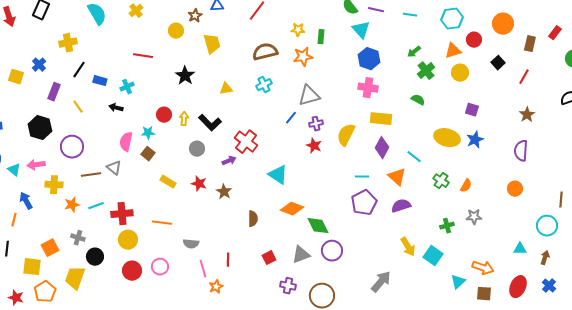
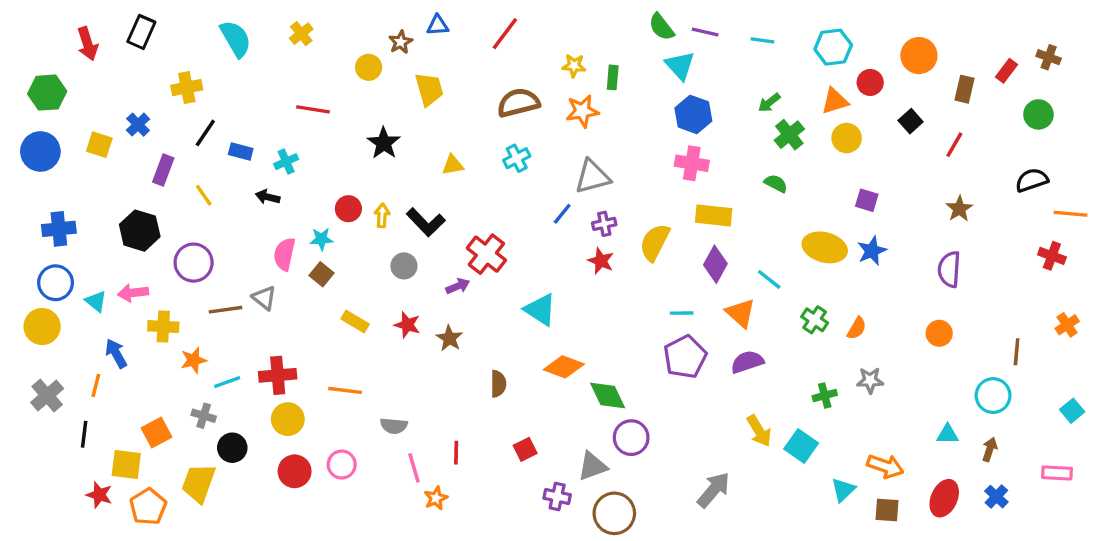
cyan line: (96, 206) -> (227, 382), moved
gray triangle: (301, 255) -> (592, 466), moved
red star: (16, 298) -> (99, 495), moved

